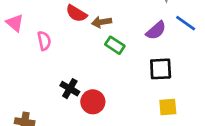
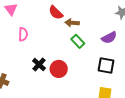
pink semicircle: (44, 41) -> (23, 34), moved
red circle: (93, 102) -> (59, 69), moved

